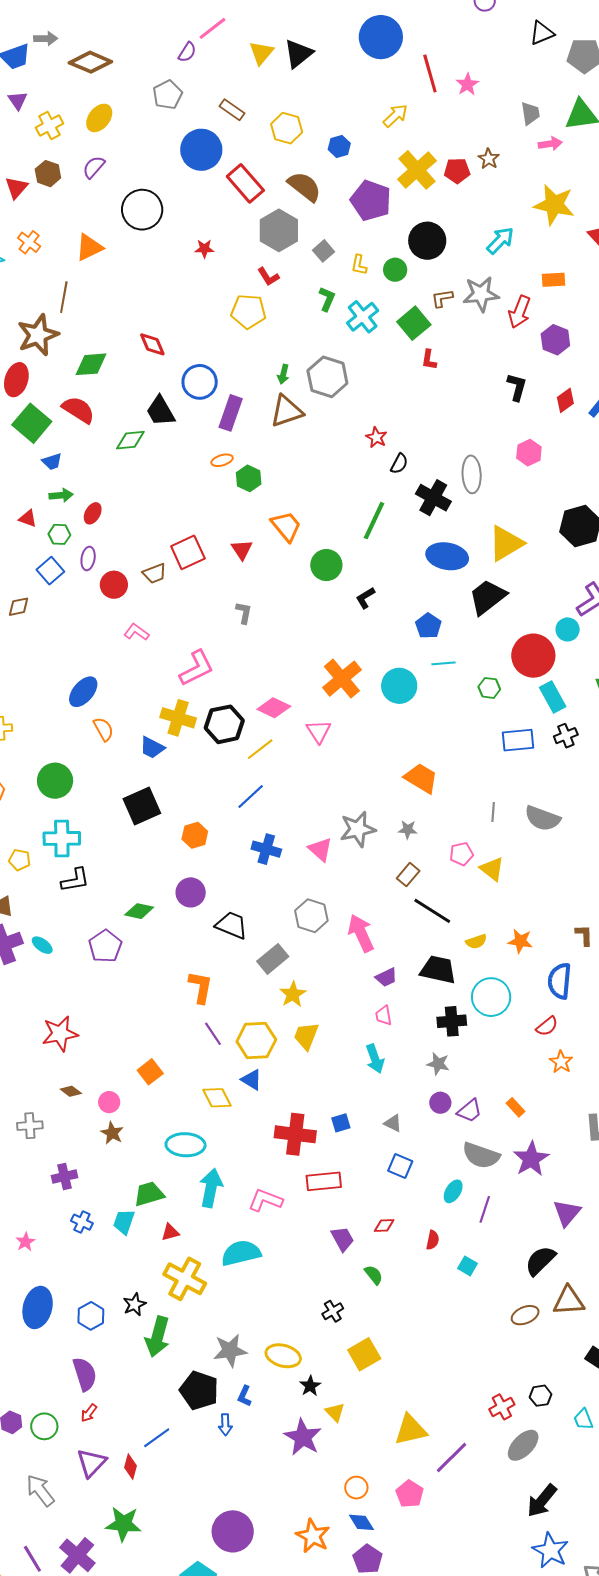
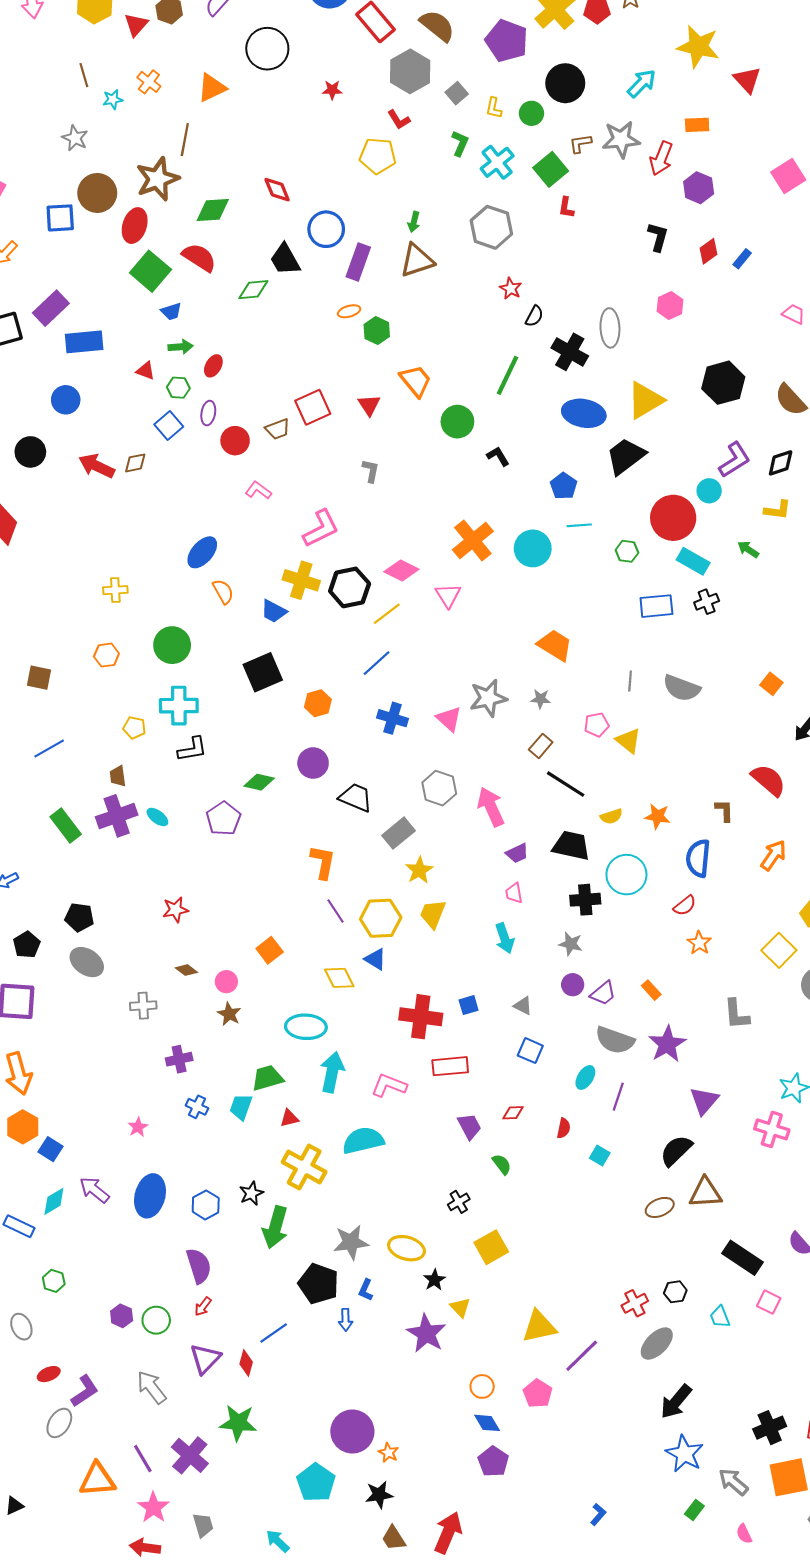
gray hexagon: (327, 377) -> (491, 227), moved
black L-shape: (365, 598) -> (498, 456), turned 90
cyan rectangle: (553, 697) -> (693, 561), turned -32
red star: (60, 1034) -> (175, 910), size x0.7
orange star: (313, 1536) -> (388, 1453), moved, size x0.6

